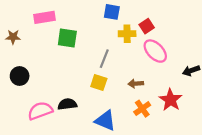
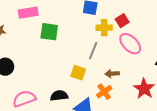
gray line: (104, 59) -> (93, 51), moved
black semicircle: (67, 104) -> (59, 96), moved
orange cross: (142, 109) -> (104, 92), moved

